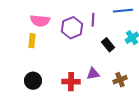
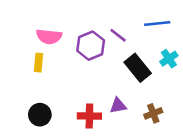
purple line: (93, 20) -> (118, 35), turned -56
black rectangle: (108, 45) -> (138, 68), size x1.5

